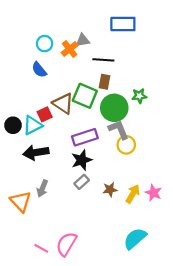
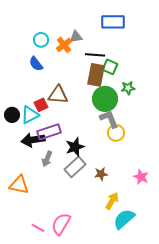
brown rectangle: (104, 82) -> (96, 75), size x1.6
green square: (85, 96) -> (110, 67), moved, size x0.7
brown triangle: (63, 103) -> (58, 95), turned -30
purple rectangle: (85, 137) -> (49, 132), moved
gray rectangle: (82, 182) -> (75, 167), size x1.5
gray arrow: (42, 188) -> (47, 159), moved
yellow arrow: (133, 194) -> (112, 201), moved
orange triangle: (21, 201) -> (19, 185), turned -35

